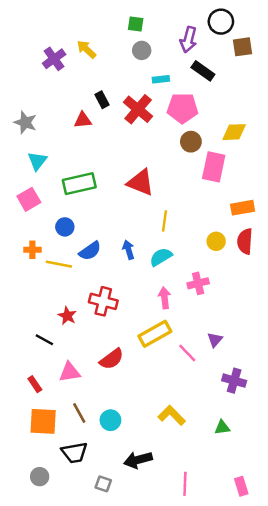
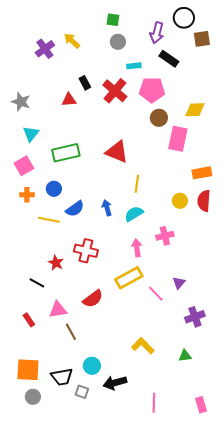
orange cross: (32, 250) -> (27, 195), moved
purple cross: (234, 381) -> (195, 317), turned -36
brown line: (79, 413) -> (71, 332), moved
cyan circle: (110, 420) -> (92, 366), moved
orange square: (43, 421) -> (28, 370), moved
gray square: (103, 484) -> (82, 392), moved

